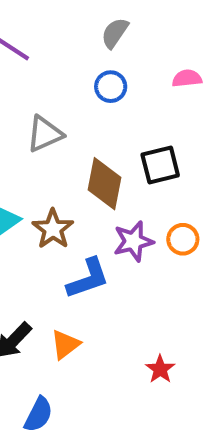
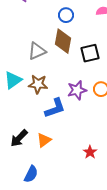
gray triangle: (45, 134) -> (37, 51), moved
brown diamond: (104, 184) -> (63, 41), moved
brown star: (53, 229) -> (38, 84), turned -30

